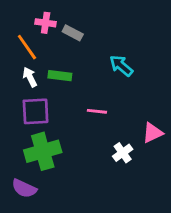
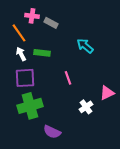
pink line: (97, 111) -> (68, 78), turned 64
purple semicircle: (24, 188) -> (52, 132), moved

